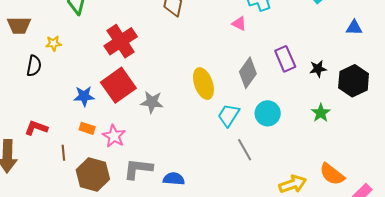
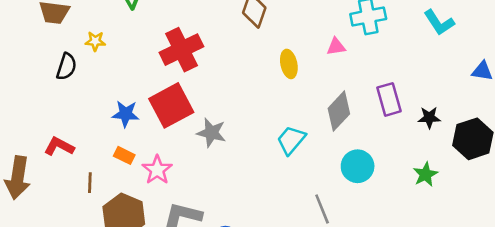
pink triangle: (239, 24) -> (336, 47), turned -42
yellow ellipse: (203, 84) -> (289, 64), moved, size x0.7
cyan trapezoid: (229, 115) -> (291, 140), moved

